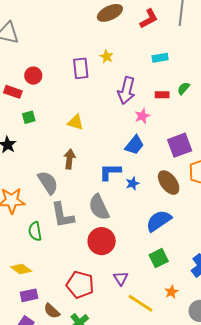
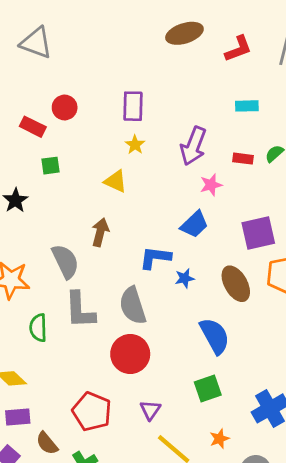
yellow star: (107, 56) -> (135, 145), moved
blue semicircle: (159, 221) -> (215, 336), turned 88

